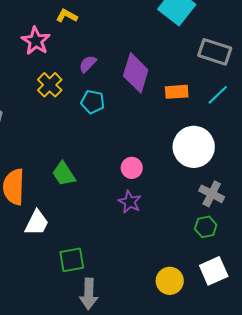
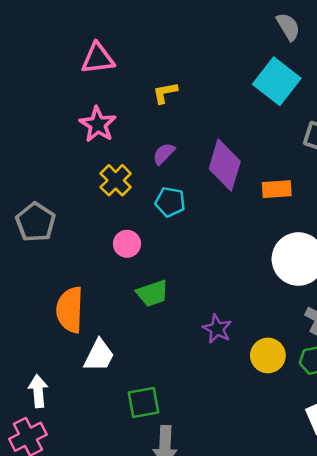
yellow L-shape: (67, 16) -> (165, 93), moved, turned -40
pink circle: (132, 168) -> (127, 244), moved
green trapezoid: (64, 174) -> (152, 293), moved, turned -76
yellow circle: (170, 281) -> (268, 355), moved

